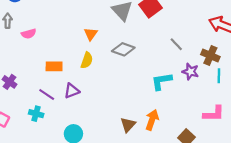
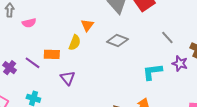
yellow semicircle: (87, 60) -> (75, 43), moved
purple triangle: (72, 91) -> (68, 78), turned -49
purple line: (47, 94) -> (32, 63), moved

